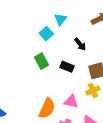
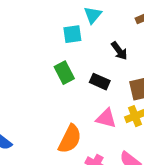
cyan square: (46, 34) -> (72, 34), turned 32
pink triangle: (71, 102) -> (106, 118), moved

